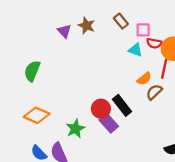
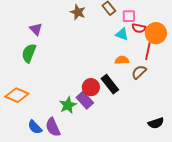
purple triangle: (64, 31) -> (36, 29), moved
orange semicircle: (144, 79) -> (122, 60), moved, turned -144
orange diamond: (37, 115) -> (17, 95), moved
purple rectangle: (109, 123) -> (85, 100), moved

